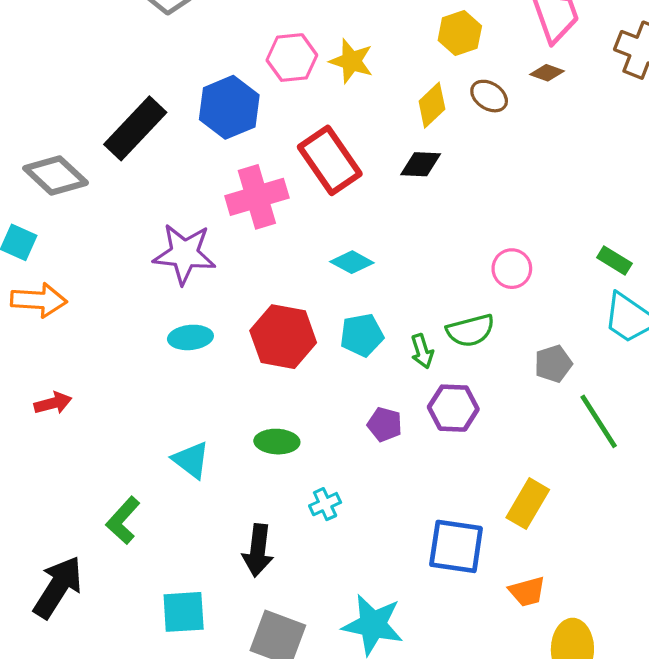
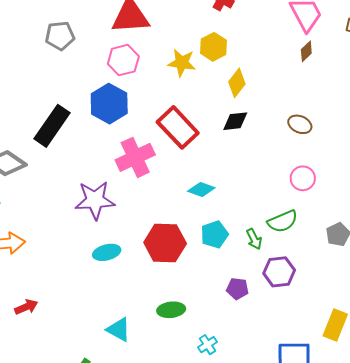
yellow hexagon: (460, 33) -> (213, 47), moved
pink hexagon: (292, 58) -> (123, 60), moved
brown diamond: (547, 73) -> (306, 51), turned -55
brown ellipse: (489, 96) -> (300, 124), moved

